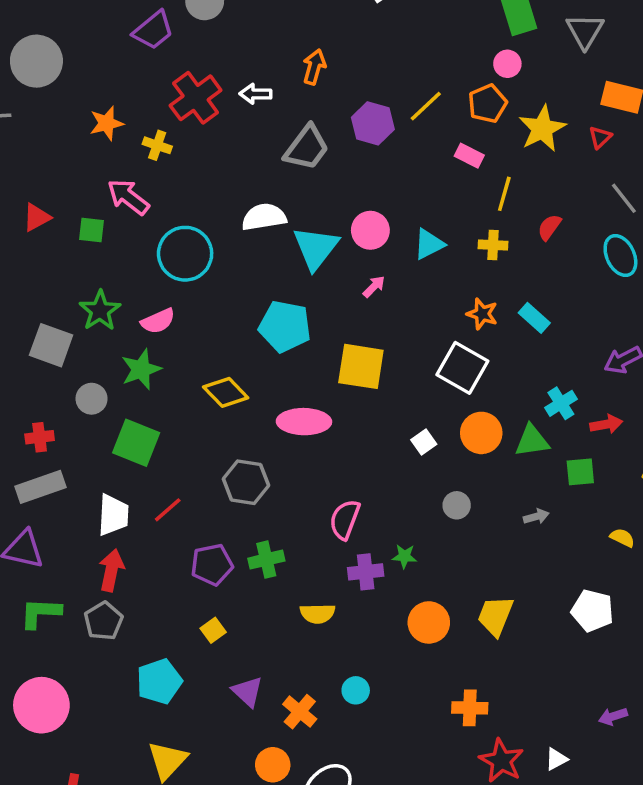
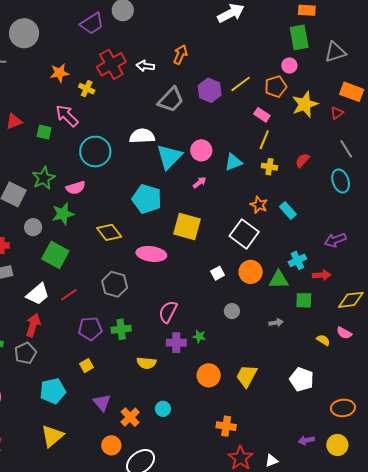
gray triangle: (585, 31) -> (335, 52), turned 35
yellow line: (504, 194) -> (264, 140), moved
white trapezoid: (113, 515) -> (38, 294), turned 40

